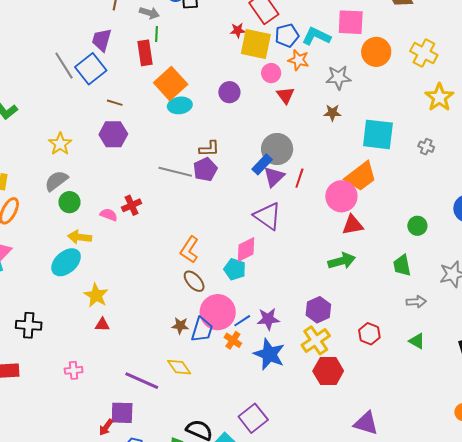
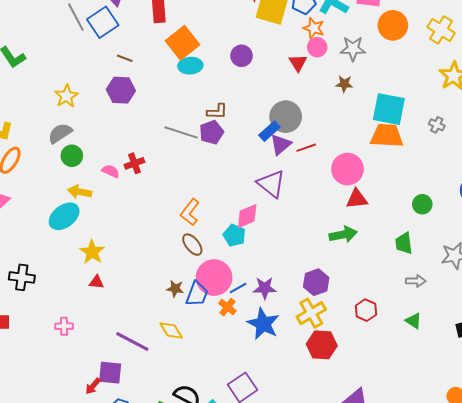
pink circle: (271, 73) -> (317, 47), moved
orange trapezoid: (361, 176) -> (387, 136), moved, turned -144
red line: (299, 178) -> (306, 148), turned 48

